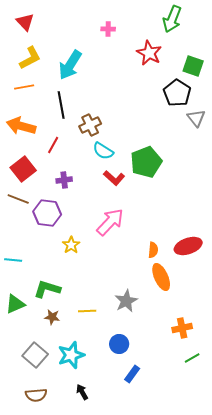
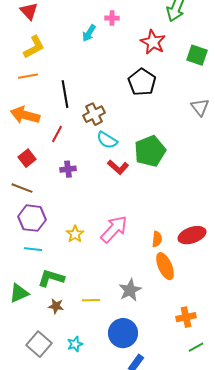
cyan arrow: (70, 65) -> (89, 33), moved, size x0.6
black pentagon: (177, 93) -> (142, 82), moved
red square: (23, 169) -> (27, 158), size x0.7
purple hexagon: (47, 213) -> (32, 218), moved
pink arrow: (110, 222) -> (114, 229), moved
cyan line: (13, 260) -> (33, 249), moved
blue circle: (119, 344) -> (123, 333), size x1.5
cyan star: (71, 355) -> (75, 344), size x0.6

